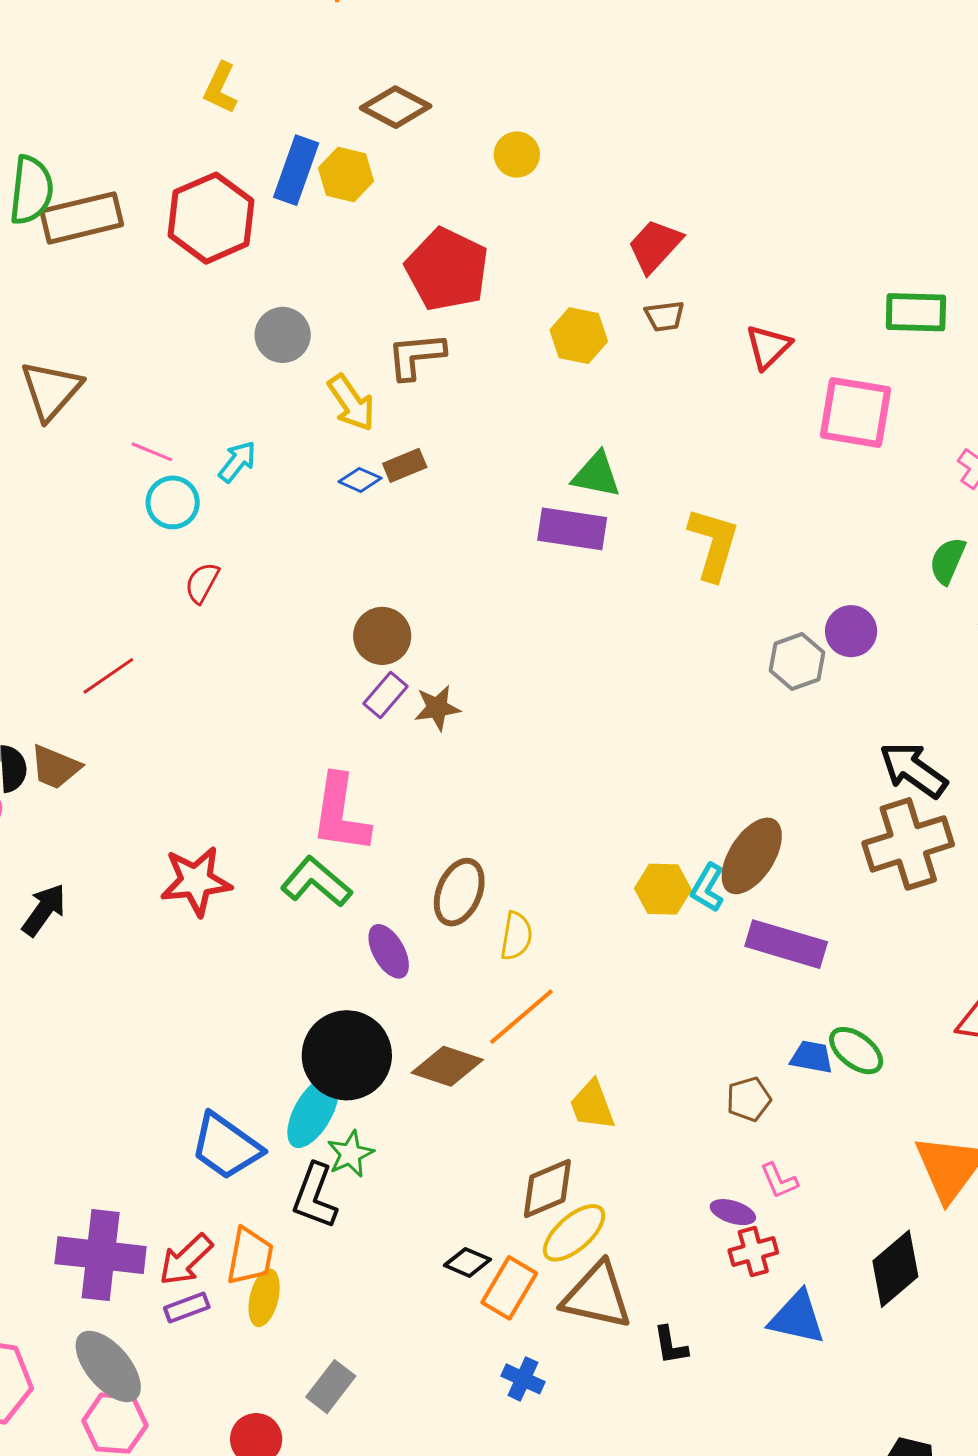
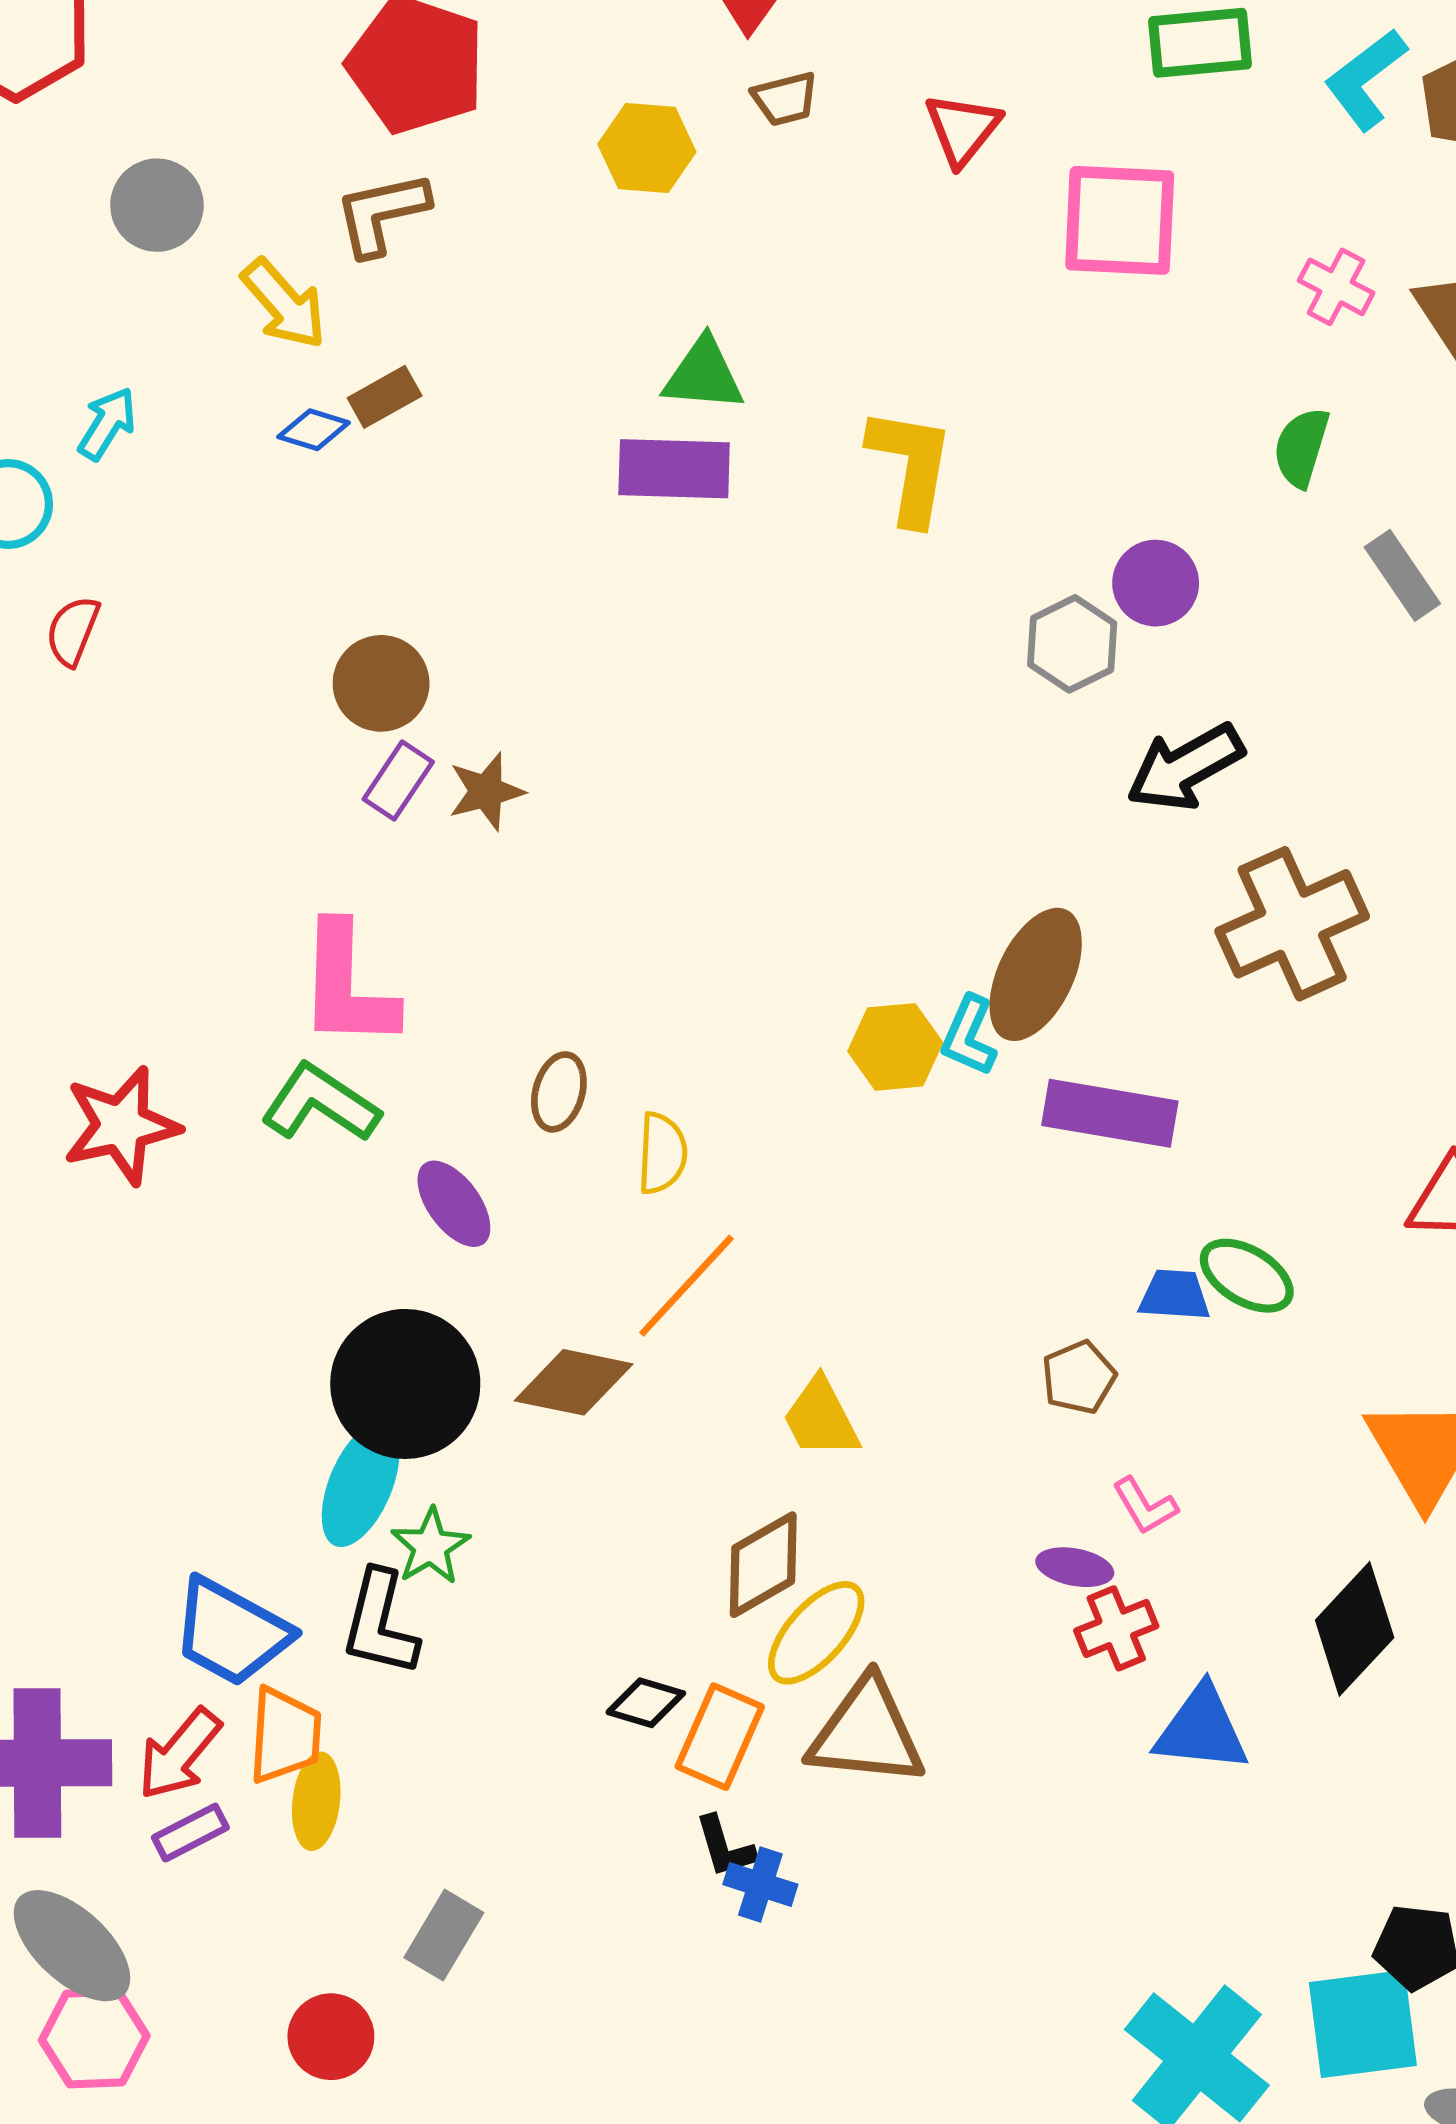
black arrow: (913, 770) -> (1185, 767), moved, turned -58
brown ellipse: (459, 892) -> (559, 1092), size x0.7
blue trapezoid: (226, 1146) -> (231, 1632), moved
black L-shape: (671, 1345) -> (725, 1847), moved

